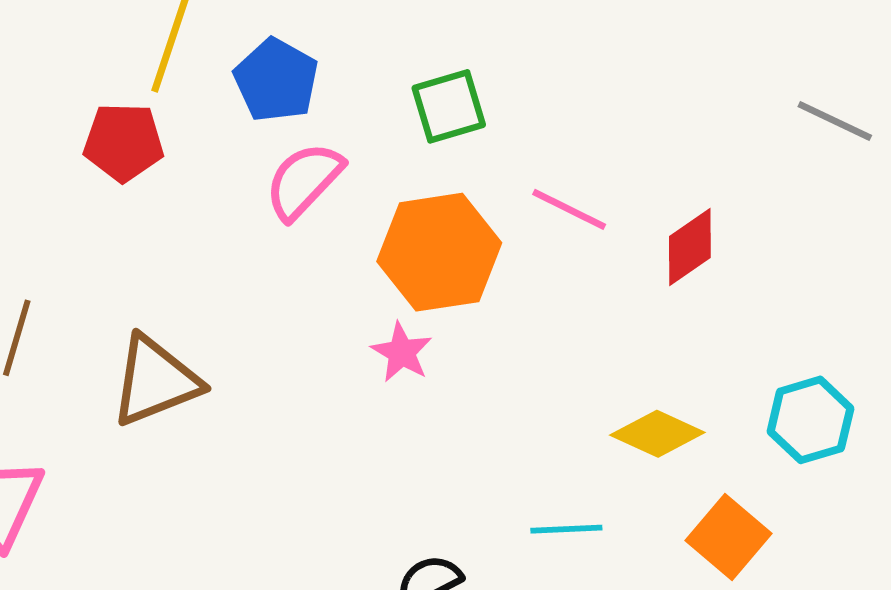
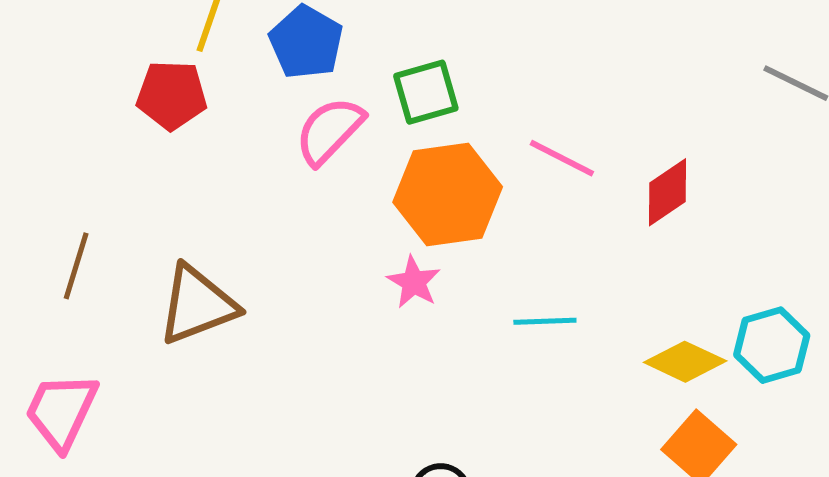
green square: (449, 106) -> (426, 92), moved
yellow diamond: (657, 434) -> (685, 362), moved
cyan line: (566, 529) -> (545, 321), moved

